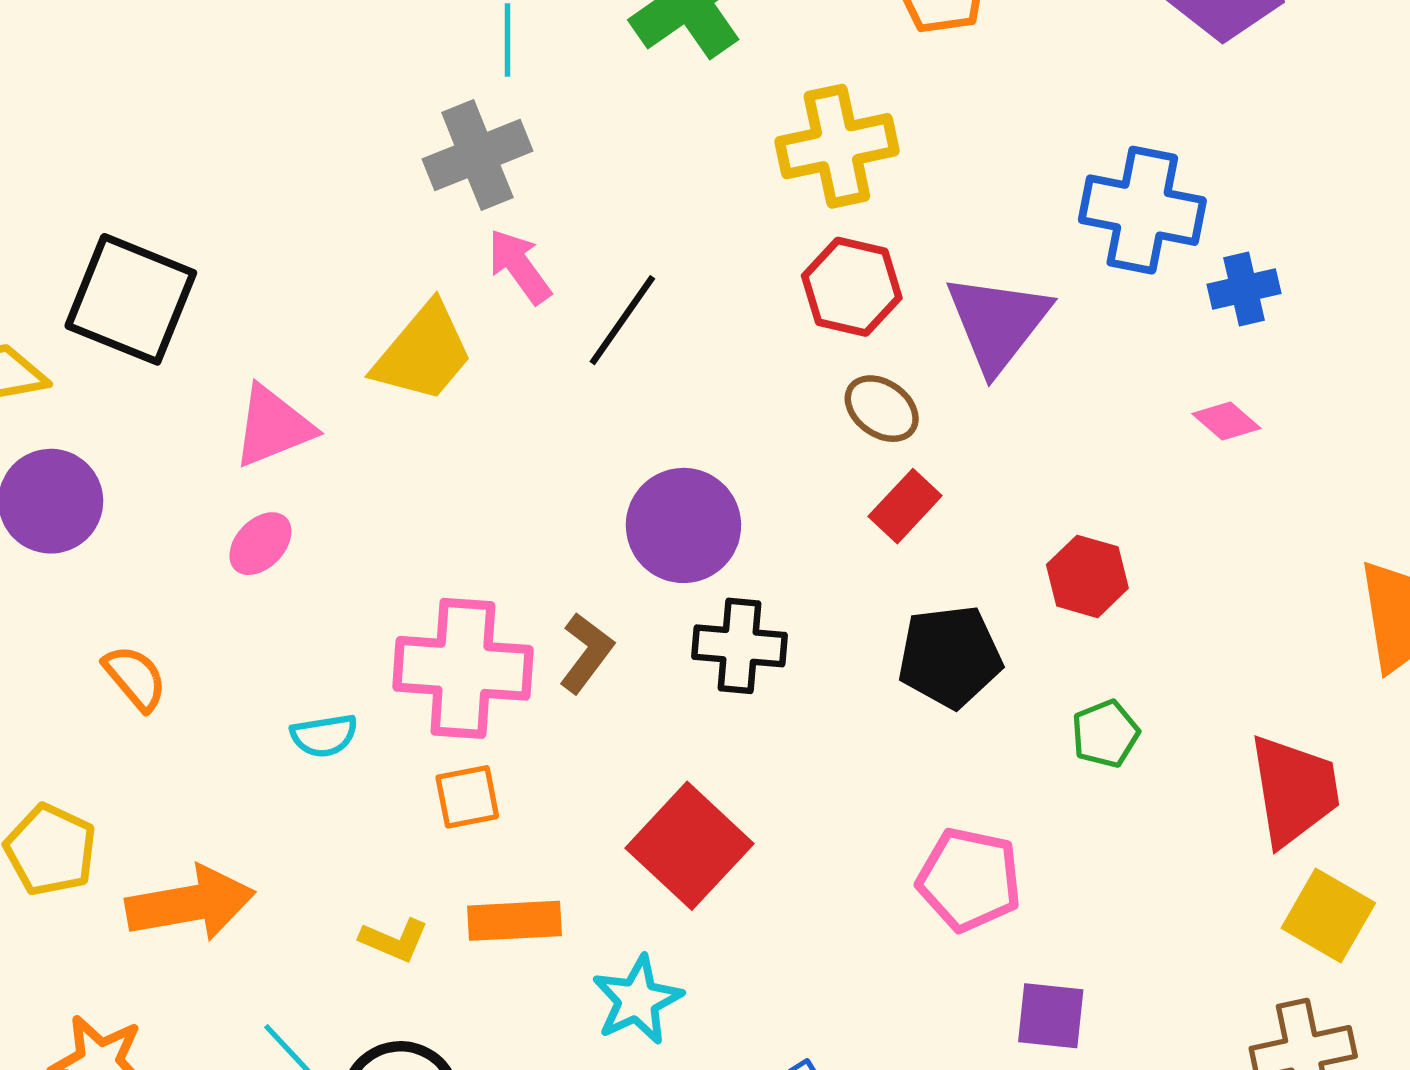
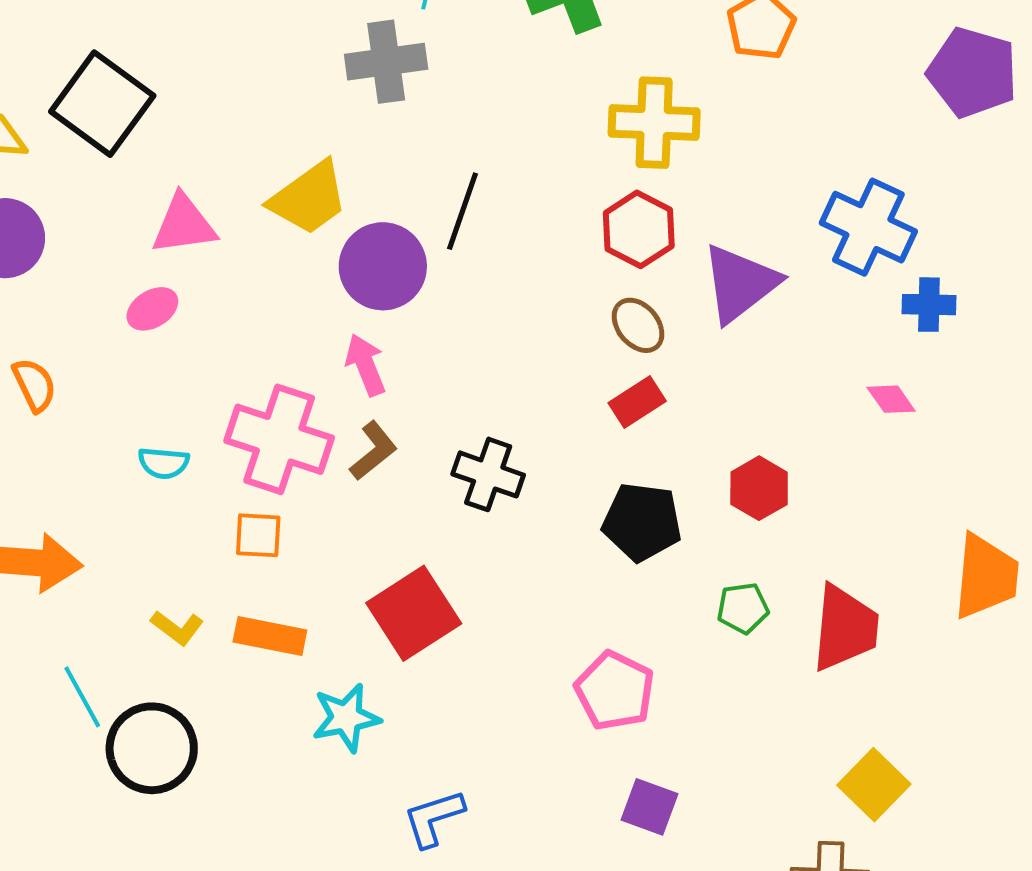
pink arrow: (519, 266) -> (366, 365), moved
black line: (622, 320) -> (463, 211), turned -30
purple circle: (683, 525) -> (383, 266), moved
red trapezoid: (1294, 790) -> (845, 628), moved

